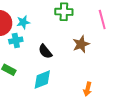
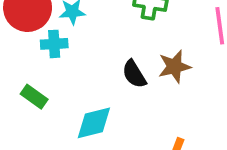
black semicircle: (45, 51) -> (134, 74), moved

